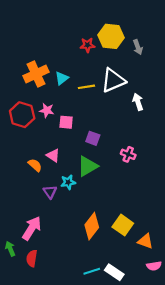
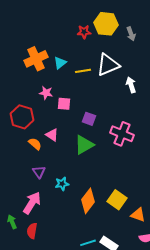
red hexagon: (22, 115) -> (22, 117), moved
pink cross: (128, 154) -> (122, 134), size x1.6
cyan star: (68, 182) -> (62, 184), moved
purple triangle: (50, 192) -> (39, 172), moved

